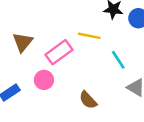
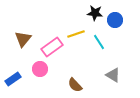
yellow line: (89, 36) -> (76, 34), turned -30
cyan line: (118, 60) -> (99, 42), moved

